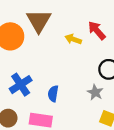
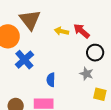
red arrow: (97, 30) -> (82, 31), moved
blue cross: (21, 85) -> (24, 60), moved

